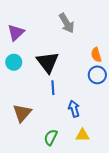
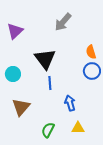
gray arrow: (67, 23) -> (63, 22), turned 72
cyan circle: (14, 62) -> (13, 74), moved

